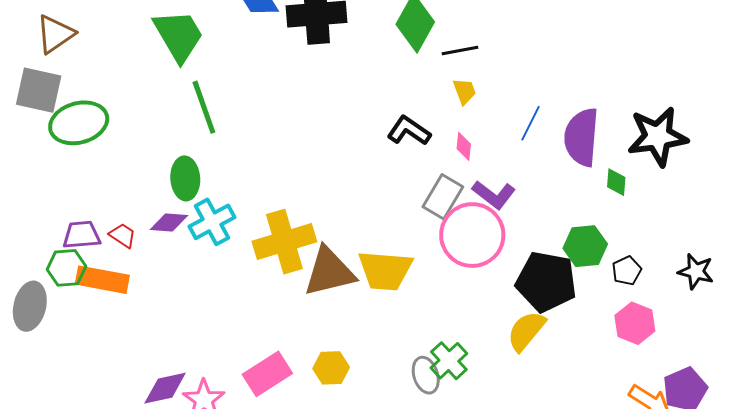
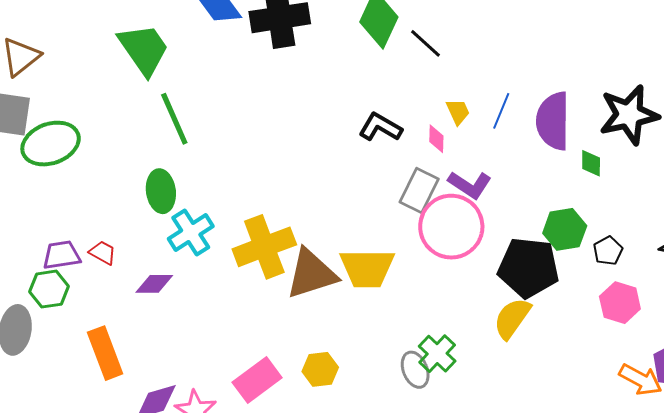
black line: (460, 50) -> (425, 43), turned 57
yellow trapezoid: (464, 91) -> (458, 112), moved
purple diamond: (169, 223) -> (154, 284), moved
orange rectangle: (102, 280) -> (105, 353), moved, turned 63

